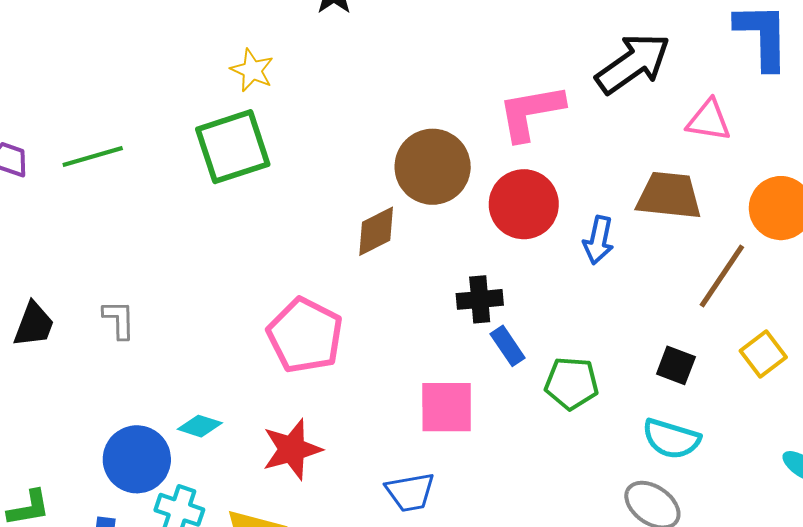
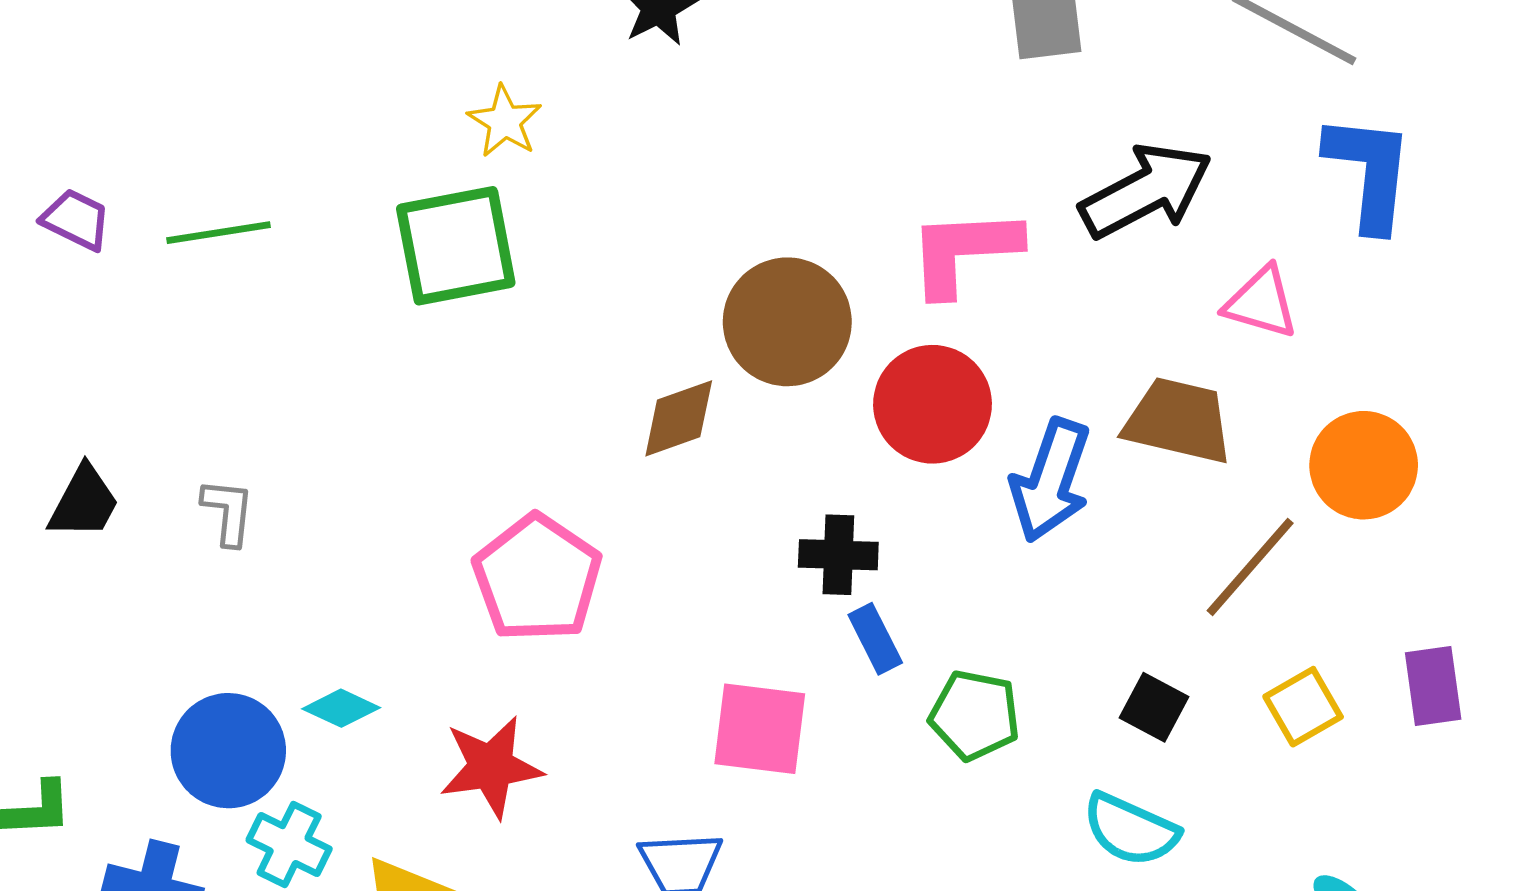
blue arrow: (599, 240) -> (1051, 480), size x1.5

